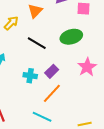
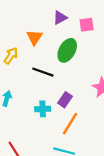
green ellipse: (71, 37) -> (67, 50), moved, turned -35

